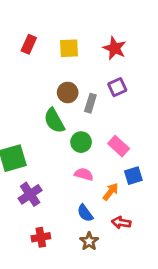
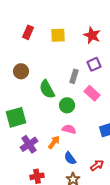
brown circle: (68, 92) -> (21, 71), moved
pink rectangle: (119, 146) -> (92, 93), moved
orange arrow: (111, 192) -> (54, 142), moved
red arrow: (121, 223) -> (97, 165), turned 136

